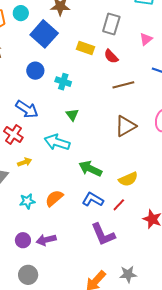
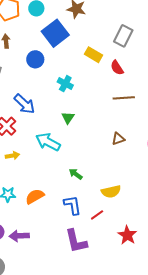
blue circle: (35, 71) -> (35, 59), moved
brown triangle: (125, 126) -> (118, 139), size x0.6
green arrow: (90, 169) -> (76, 174), size x0.6
blue L-shape: (93, 200) -> (72, 205), turned 40

